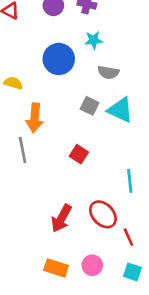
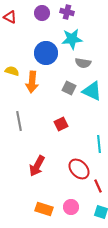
cyan star: (94, 40) -> (72, 39), size x1.5
orange arrow: (35, 118) -> (32, 82), moved
red square: (79, 154) -> (61, 124), turned 32
red arrow: (61, 218) -> (37, 166), moved

